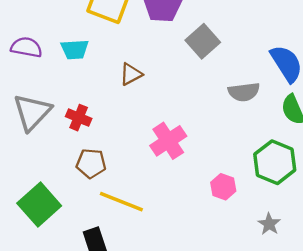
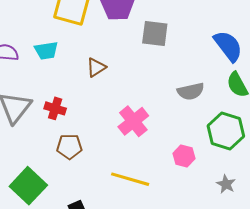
gray square: (203, 41) -> (155, 34), turned -36
gray semicircle: (244, 92) -> (191, 91), moved
yellow line: (121, 202) -> (130, 179), moved

